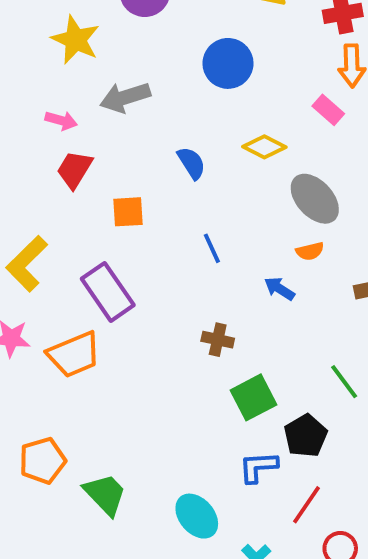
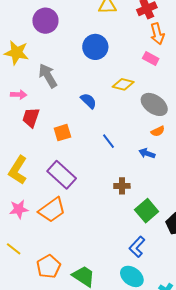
gray arrow: (125, 97) -> (48, 76), turned 90
blue L-shape: (258, 467) -> (137, 247), moved, turned -30

